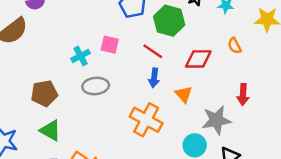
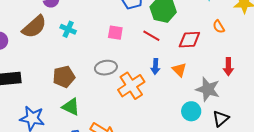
cyan cross: (81, 56) -> (68, 29), moved, turned -35
blue arrow: (154, 78) -> (155, 67), moved
orange cross: (146, 120) -> (131, 86), moved, turned 32
gray star: (216, 120) -> (208, 89), turned 30

